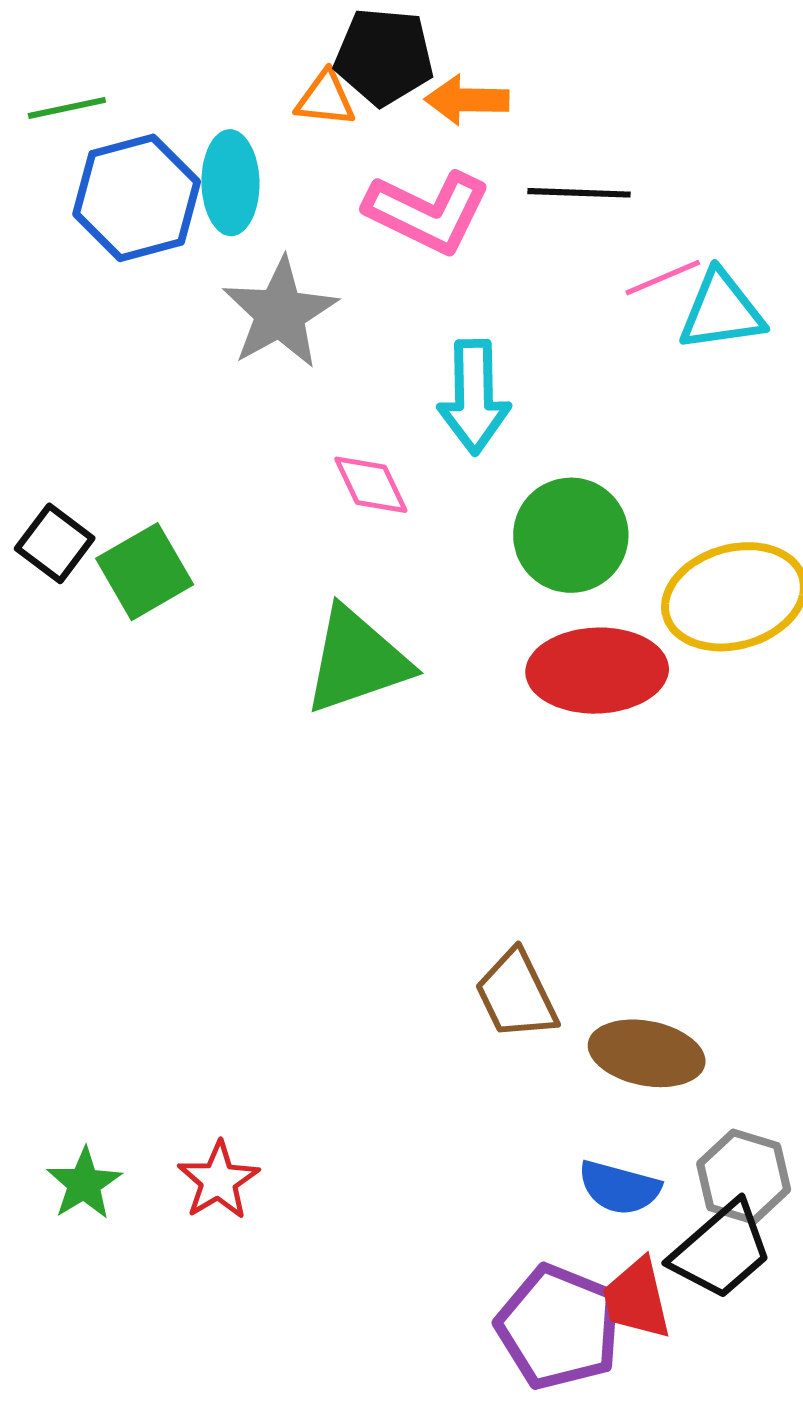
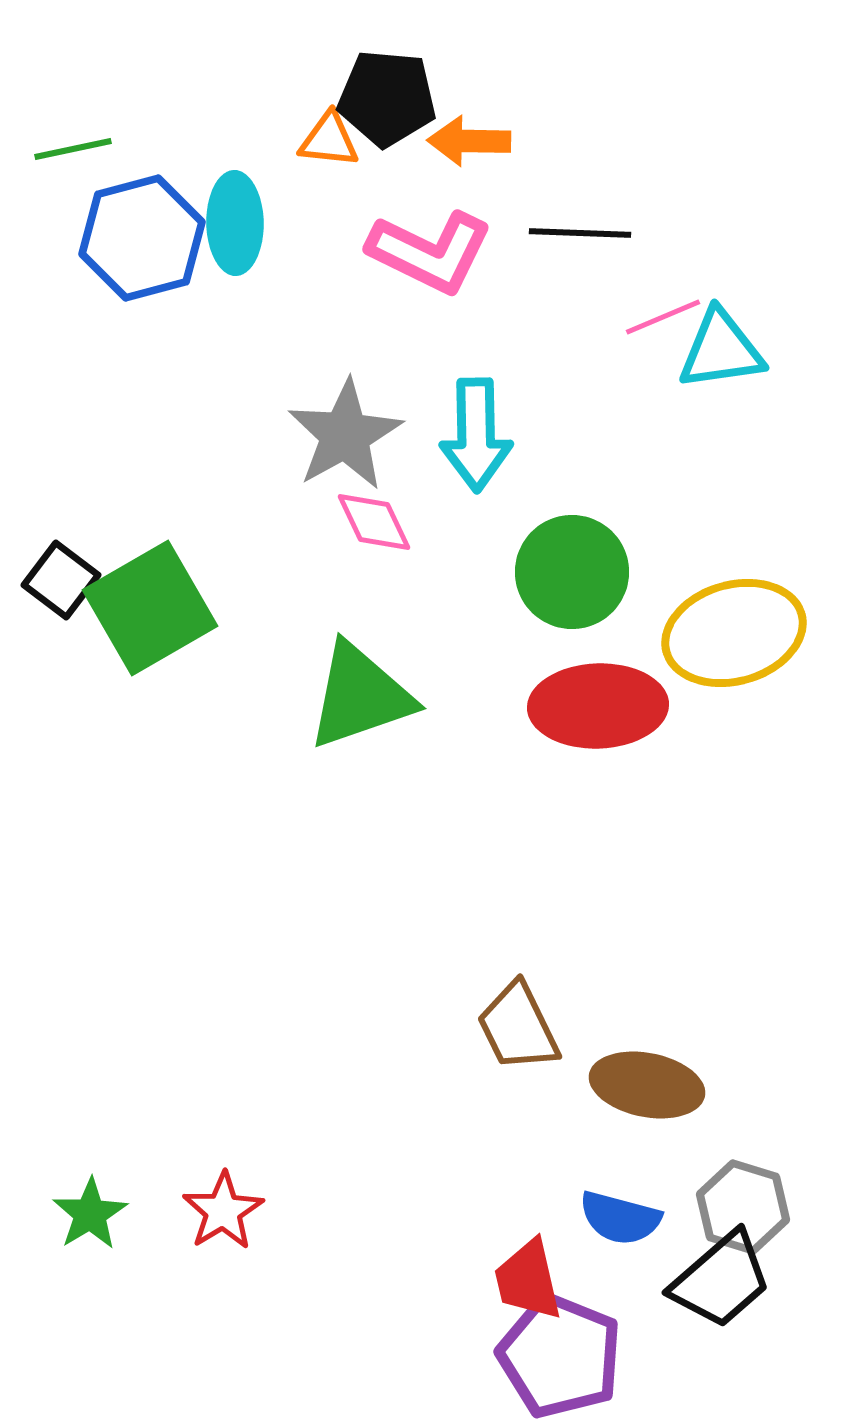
gray star: (280, 313) -> (345, 435), moved
green square: (145, 572) -> (150, 608), size x1.4
red trapezoid: (636, 1299) -> (528, 1280), moved

